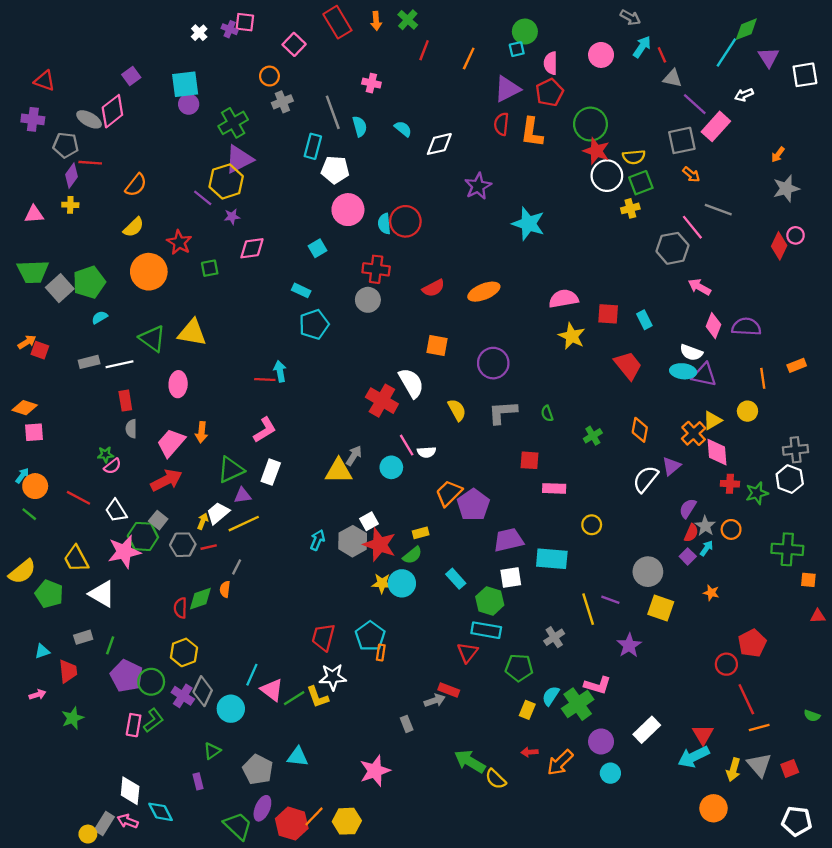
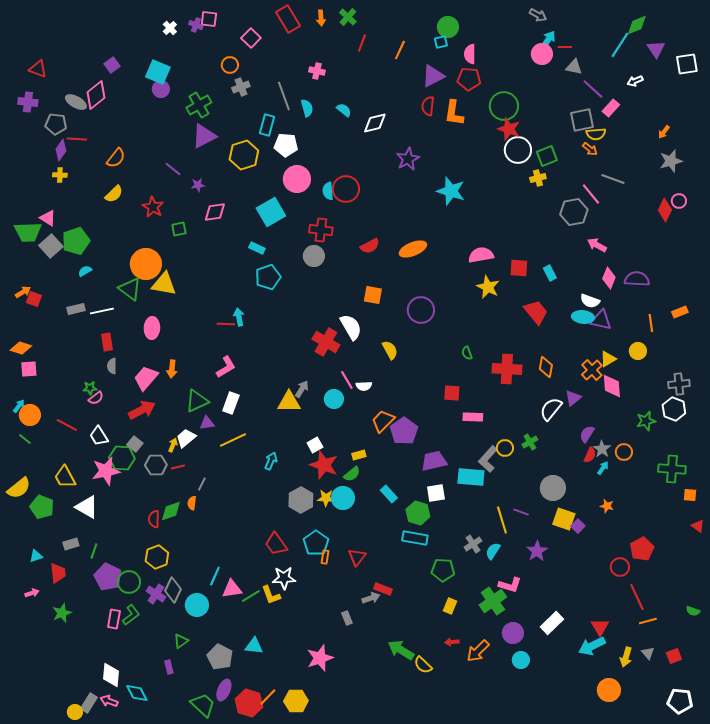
pink circle: (601, 55) -> (542, 54), moved
red line: (662, 55) -> (565, 47), turned -64
cyan square: (185, 84) -> (158, 72), turned 30
red pentagon: (549, 92) -> (469, 79), turned 30
pink rectangle: (716, 126) -> (611, 108), size x0.7
yellow semicircle: (634, 157) -> (596, 134), moved
yellow hexagon: (226, 181) -> (244, 155), moved
pink triangle: (34, 214) -> (48, 218), moved, turned 36
cyan square: (318, 248) -> (271, 212), size x1.8
orange circle: (149, 272) -> (146, 264), moved
gray L-shape: (503, 412) -> (488, 459), moved, turned -44
green cross: (593, 436) -> (530, 442), moved
red cross: (730, 484) -> (507, 369), moved, size x1.8
yellow line: (244, 524) -> (233, 440), moved
gray hexagon: (353, 541) -> (301, 500), moved
purple square: (688, 556) -> (578, 526), moved
red triangle: (818, 616) -> (698, 526), turned 40
red trapezoid: (323, 637) -> (276, 544), turned -50
red triangle: (467, 652) -> (357, 557), moved
pink triangle: (272, 690) -> (232, 589), turned -45
cyan semicircle: (551, 696) -> (493, 551), moved
gray triangle: (759, 765) -> (648, 653), size x0.6

